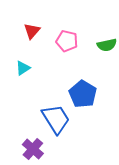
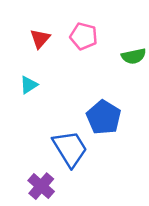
pink pentagon: (67, 41) -> (84, 36), moved

